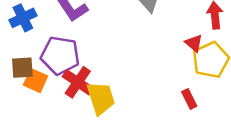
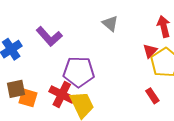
red triangle: (194, 43) -> (150, 51), turned 42
purple pentagon: (60, 55) -> (79, 72), moved

